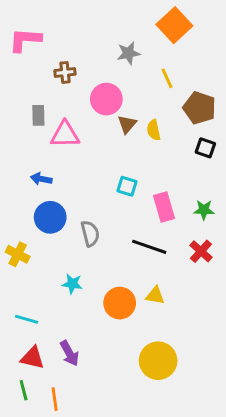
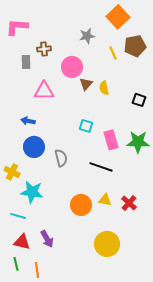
brown pentagon: (199, 108) -> (135, 46), moved, turned -30
gray rectangle: (38, 115) -> (26, 62), moved
green star: (204, 210) -> (138, 142), size x1.6
red cross: (201, 251) -> (129, 203), moved
cyan star: (72, 284) -> (32, 192), moved, size x1.6

